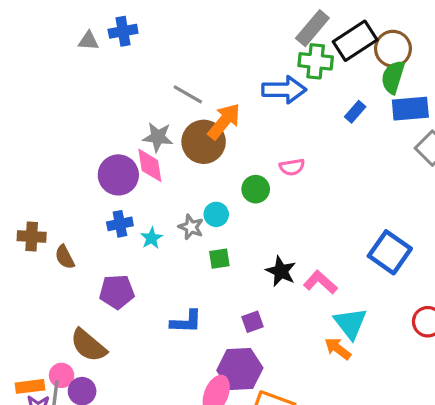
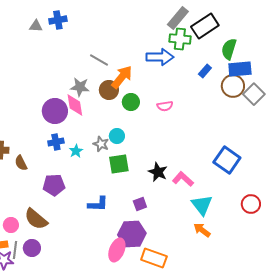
brown circle: (393, 49) -> (233, 86), moved
brown circle: (204, 142) -> (109, 90), size x0.7
green circle: (256, 189) -> (131, 102), moved
green square: (219, 259) -> (119, 164), size x1.5
orange arrow: (338, 349) -> (202, 230), moved
pink circle: (62, 375) -> (11, 225), moved

